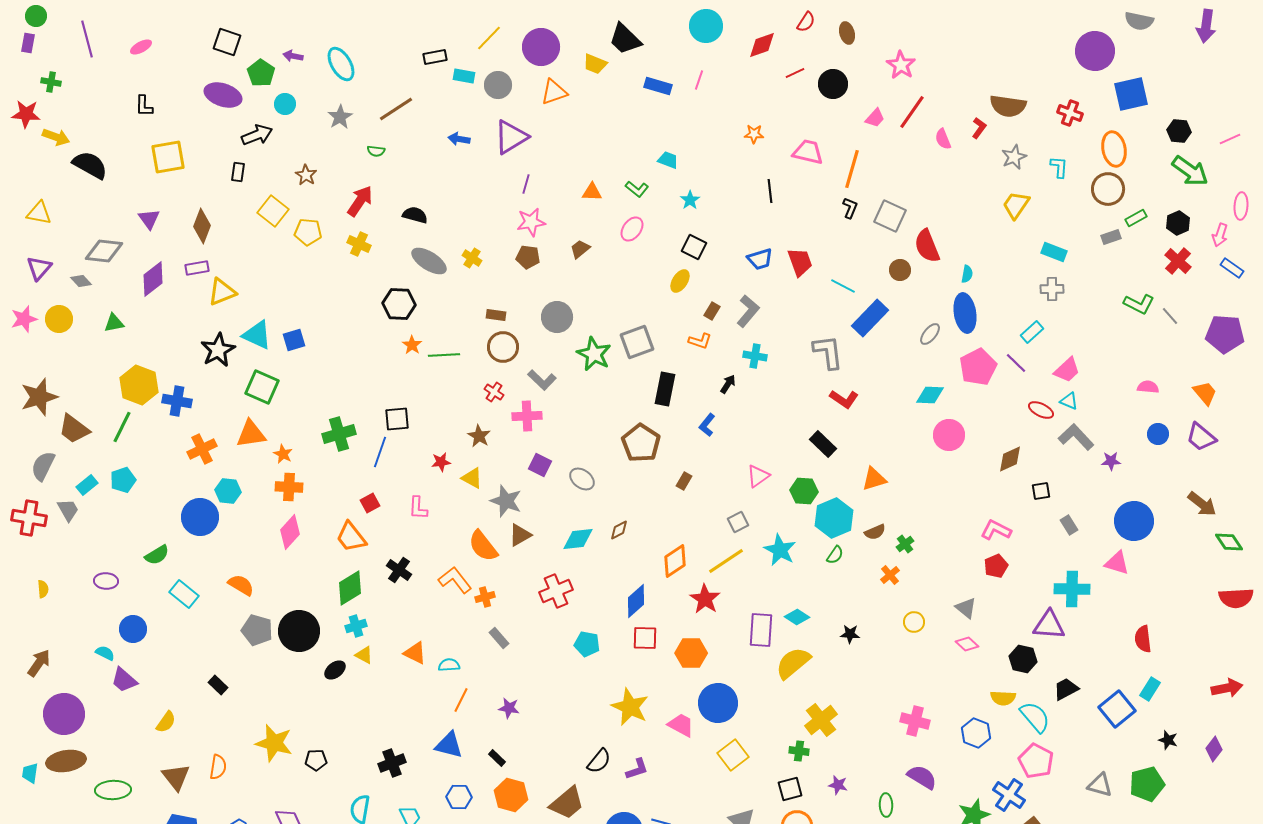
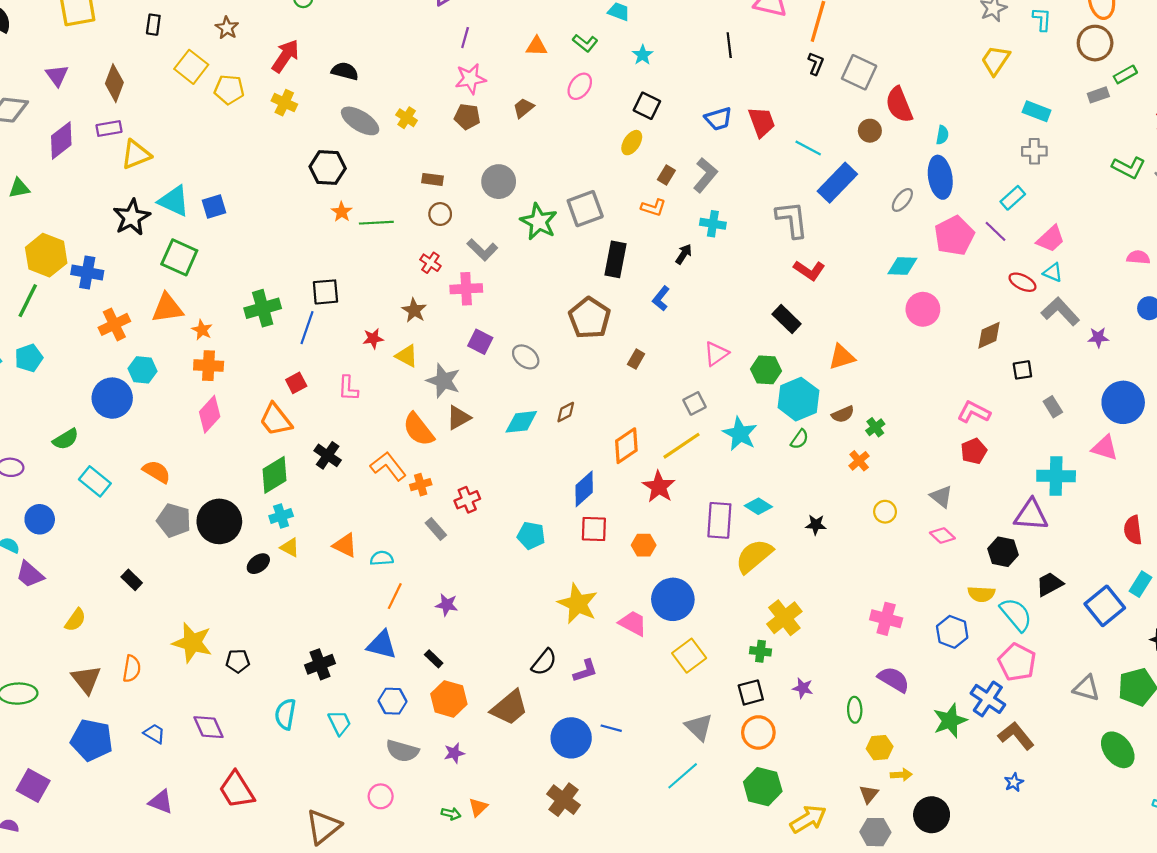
brown circle: (503, 347) -> (440, 214), size x0.7
red cross: (556, 591) -> (467, 500), moved, size x0.7
orange hexagon: (691, 653) -> (644, 545), size x0.7

